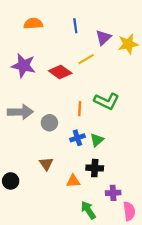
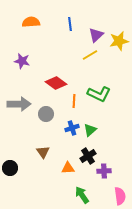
yellow line: (86, 59) -> (90, 55), moved
purple star: (24, 66) -> (22, 61), size x0.7
red diamond: (60, 72) -> (56, 83), moved
black cross: (95, 168) -> (88, 156), turned -35
purple cross: (113, 193) -> (104, 171), moved

